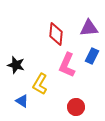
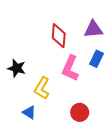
blue triangle: (22, 101) -> (29, 112), moved

